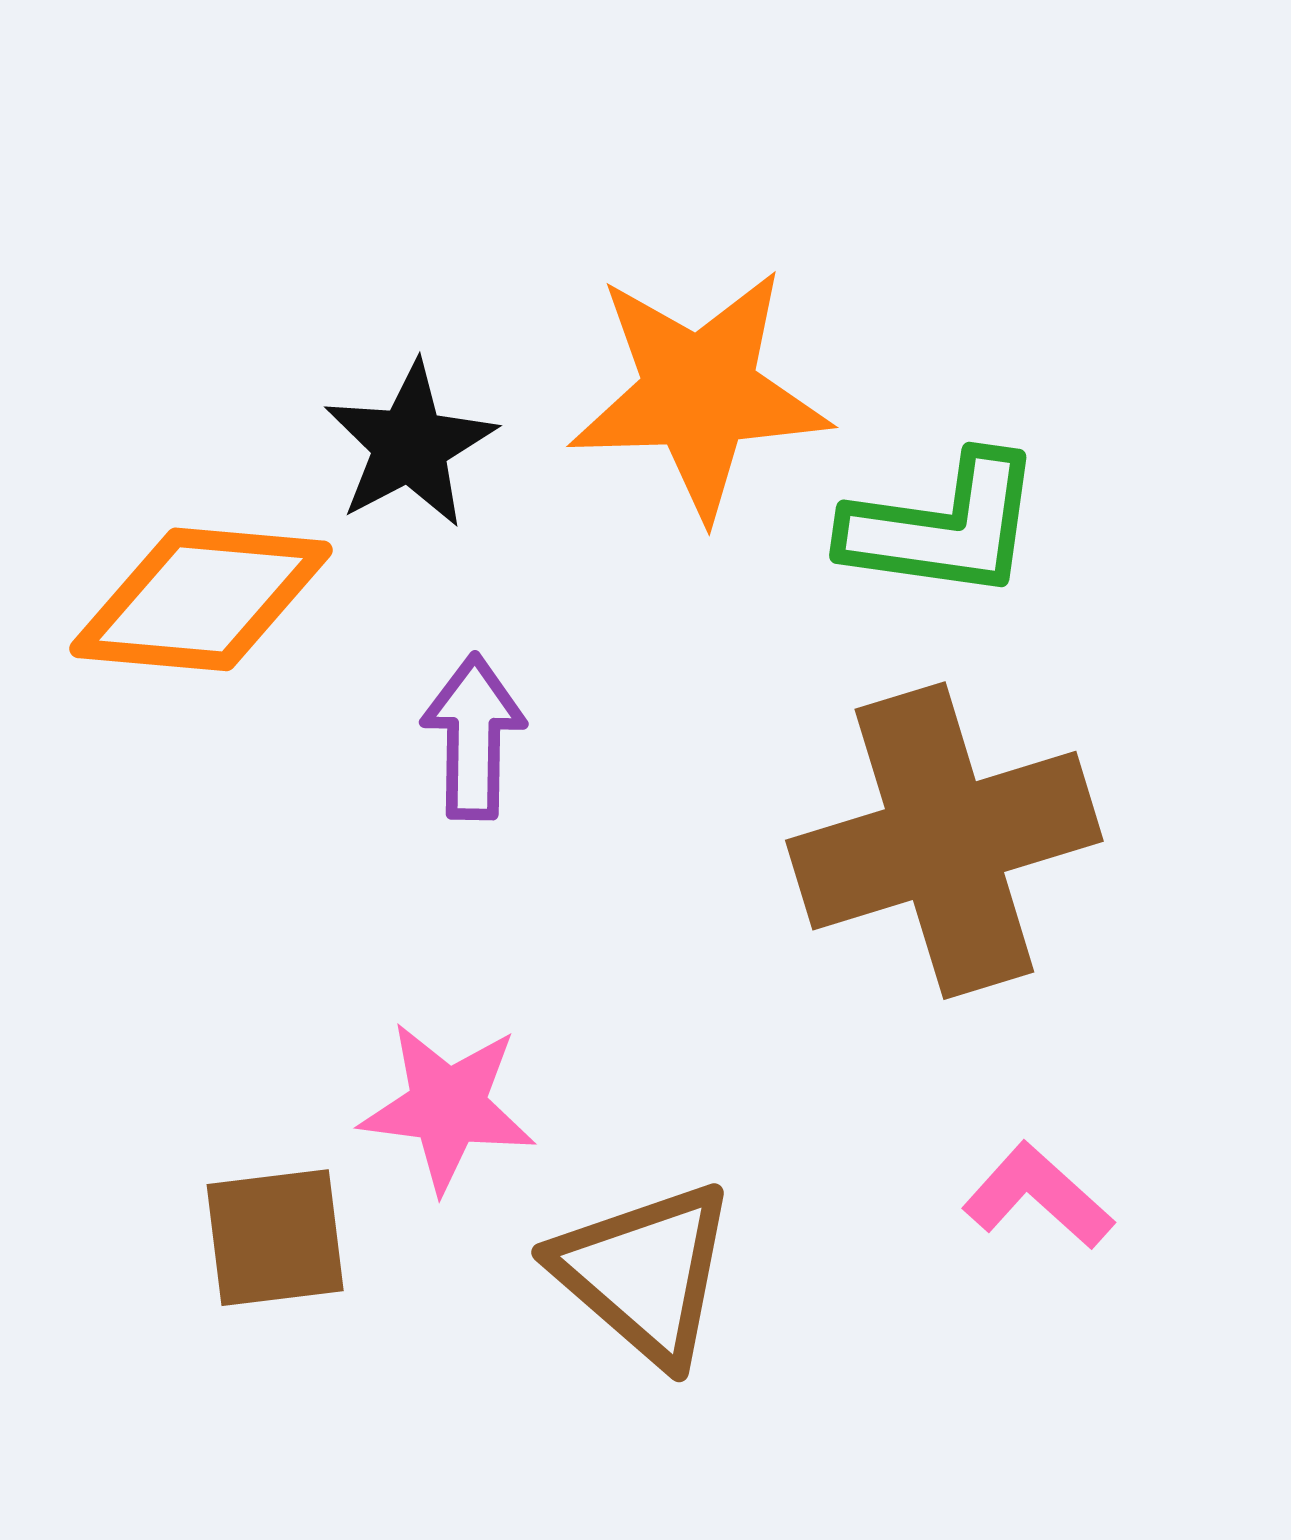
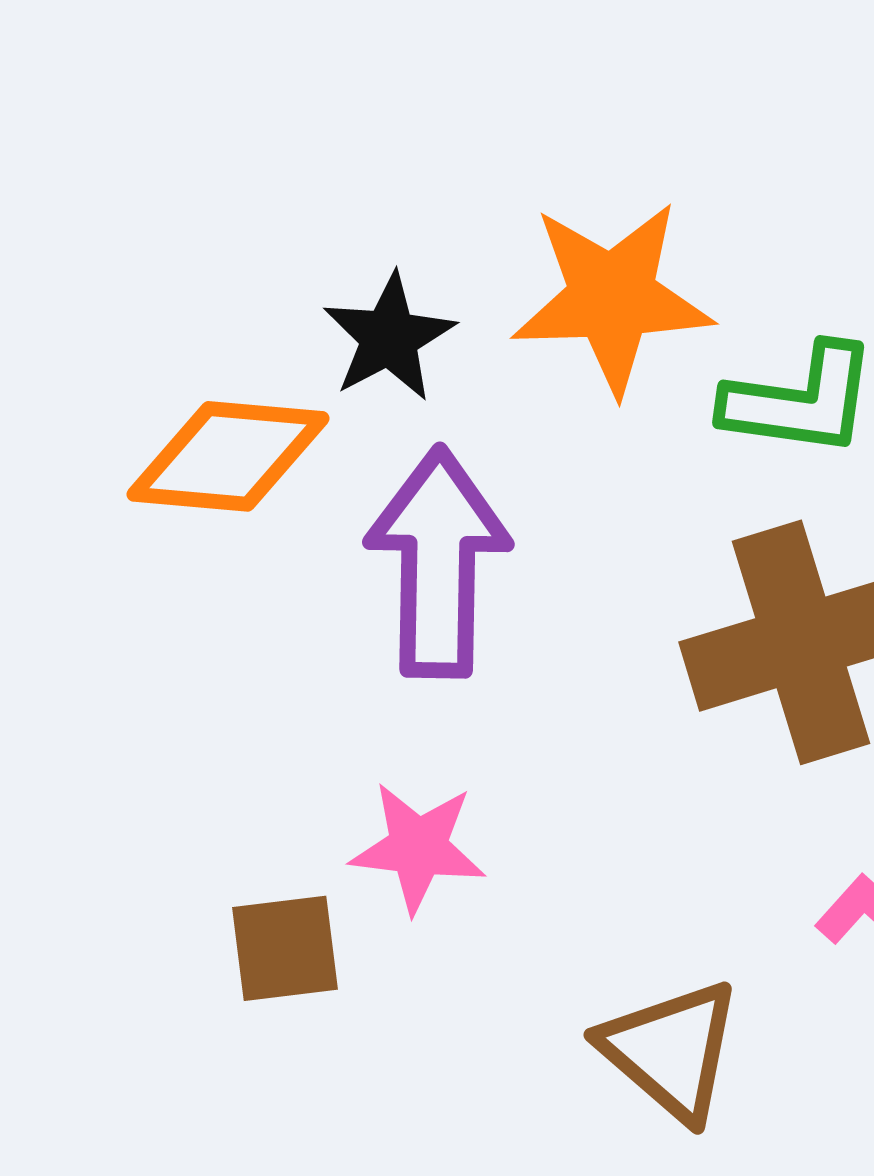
purple arrow: (474, 737) -> (438, 562), size x1.8
brown triangle: (645, 1273) -> (671, 1050), moved

